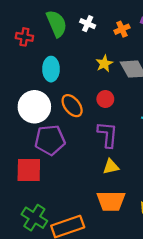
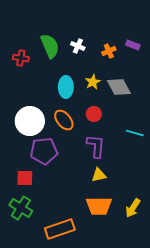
cyan ellipse: (51, 69) -> (66, 87), moved
red square: (29, 170) -> (25, 178), size x0.7
green cross: (34, 218) -> (21, 208), moved

